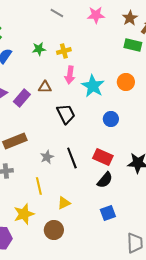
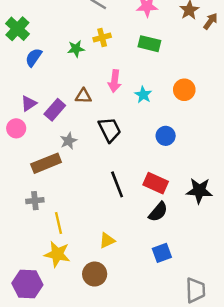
green rectangle: (133, 45) -> (149, 44), moved
yellow cross: (64, 51) -> (102, 37), moved
cyan star: (93, 86) -> (143, 95), size x0.6
gray star: (47, 157) -> (68, 141), moved
yellow line: (39, 186) -> (59, 223), moved
yellow star: (24, 214) -> (57, 254), turned 30

